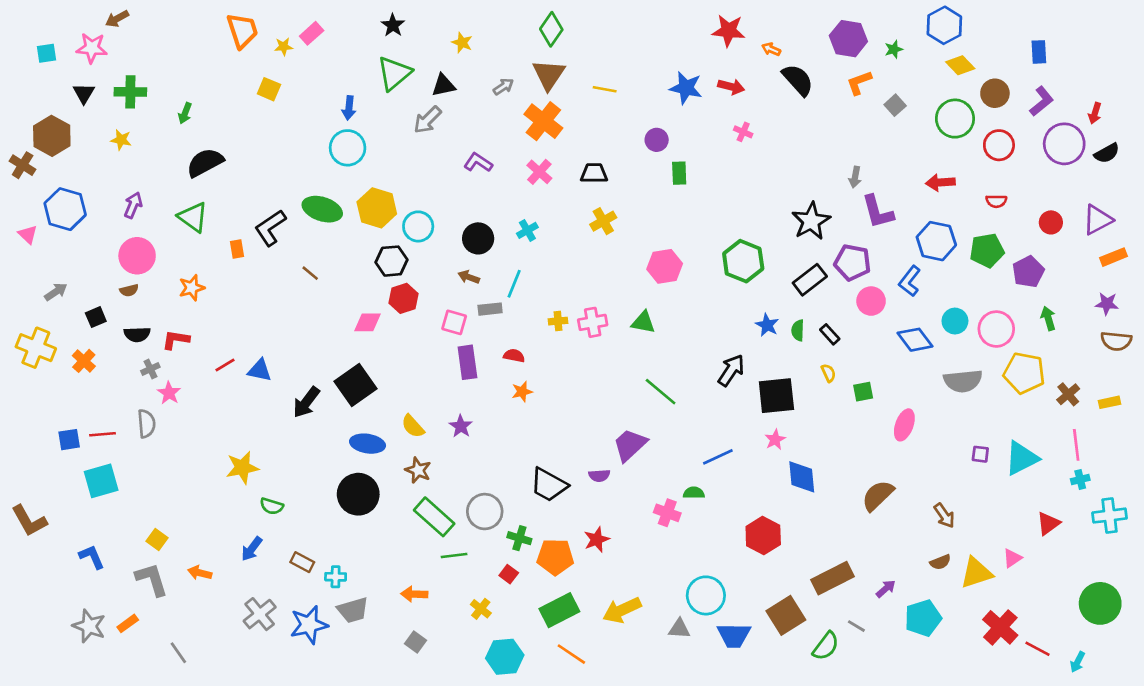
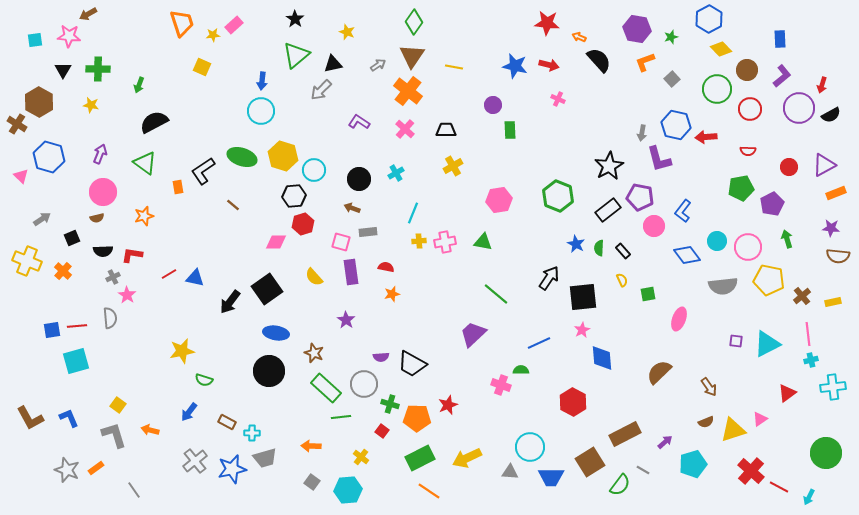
blue hexagon: (936, 241) -> (676, 125), moved
cyan line: (514, 284) -> (413, 213), moved
yellow semicircle: (413, 426) -> (314, 277), moved
purple semicircle: (599, 476) -> (381, 357), moved
brown L-shape: (29, 521) -> (30, 418), moved
cyan hexagon: (505, 657) -> (348, 490), moved

